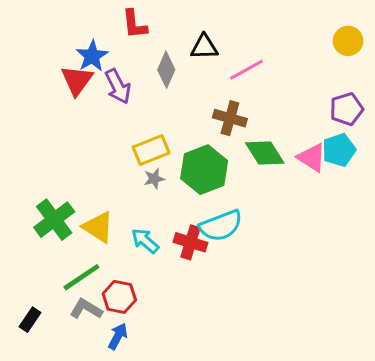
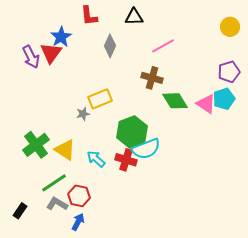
black triangle: (204, 47) -> (134, 17), moved
purple arrow: (118, 86) -> (31, 57), moved
green hexagon: (204, 170) -> (132, 132), moved
gray star: (154, 179) -> (83, 114), moved

